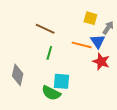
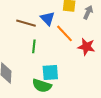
blue triangle: (98, 41) -> (48, 18), moved
orange line: (82, 45) -> (65, 33), turned 42

